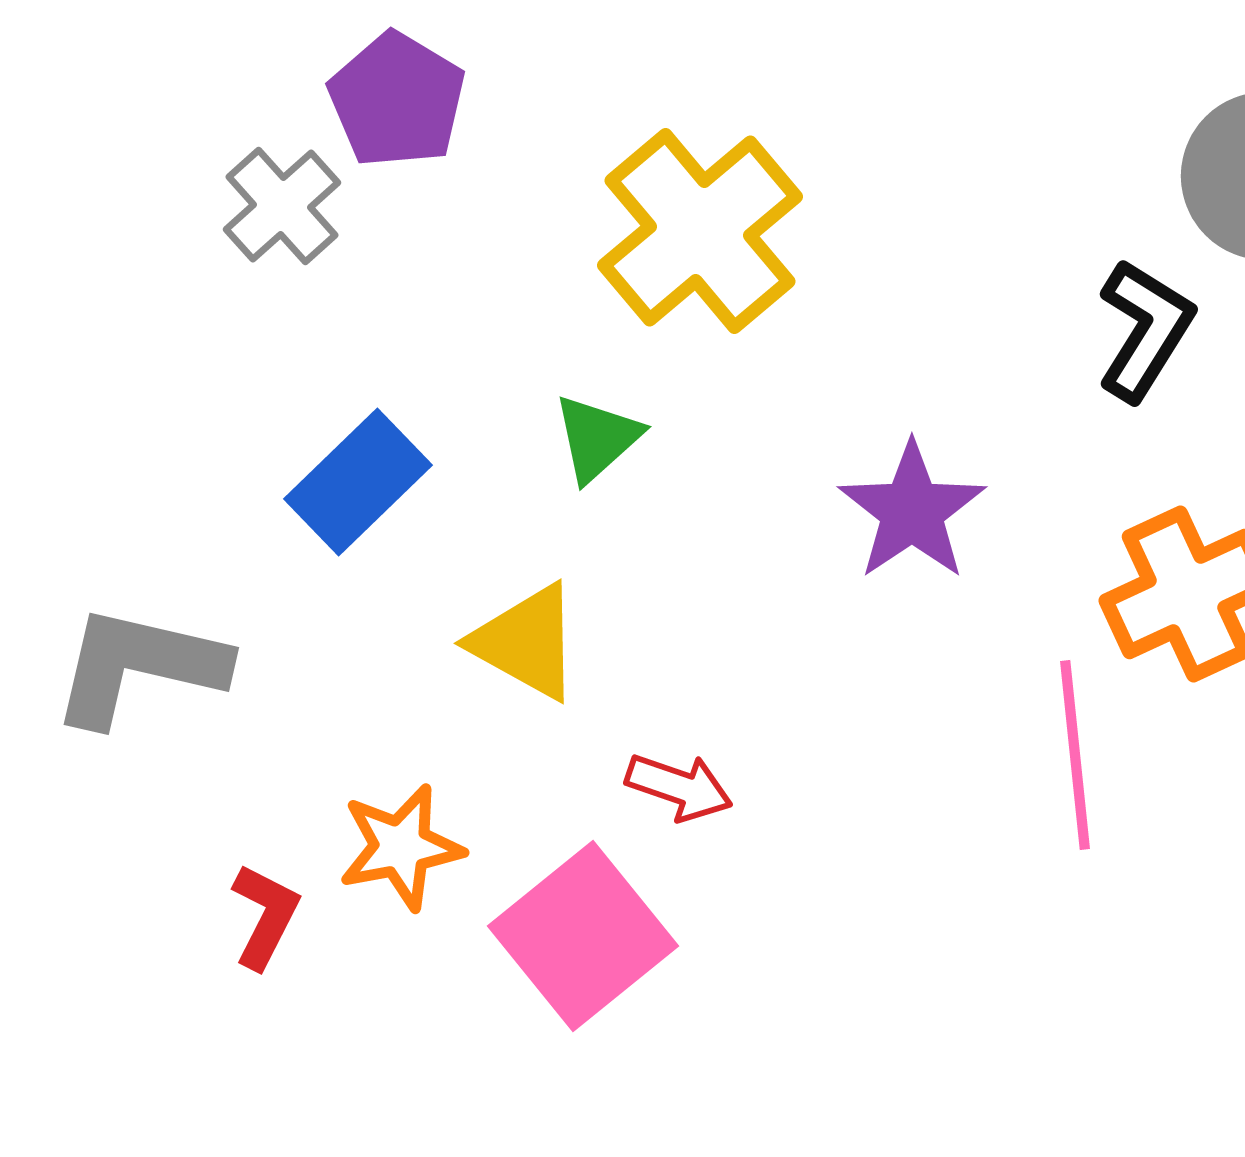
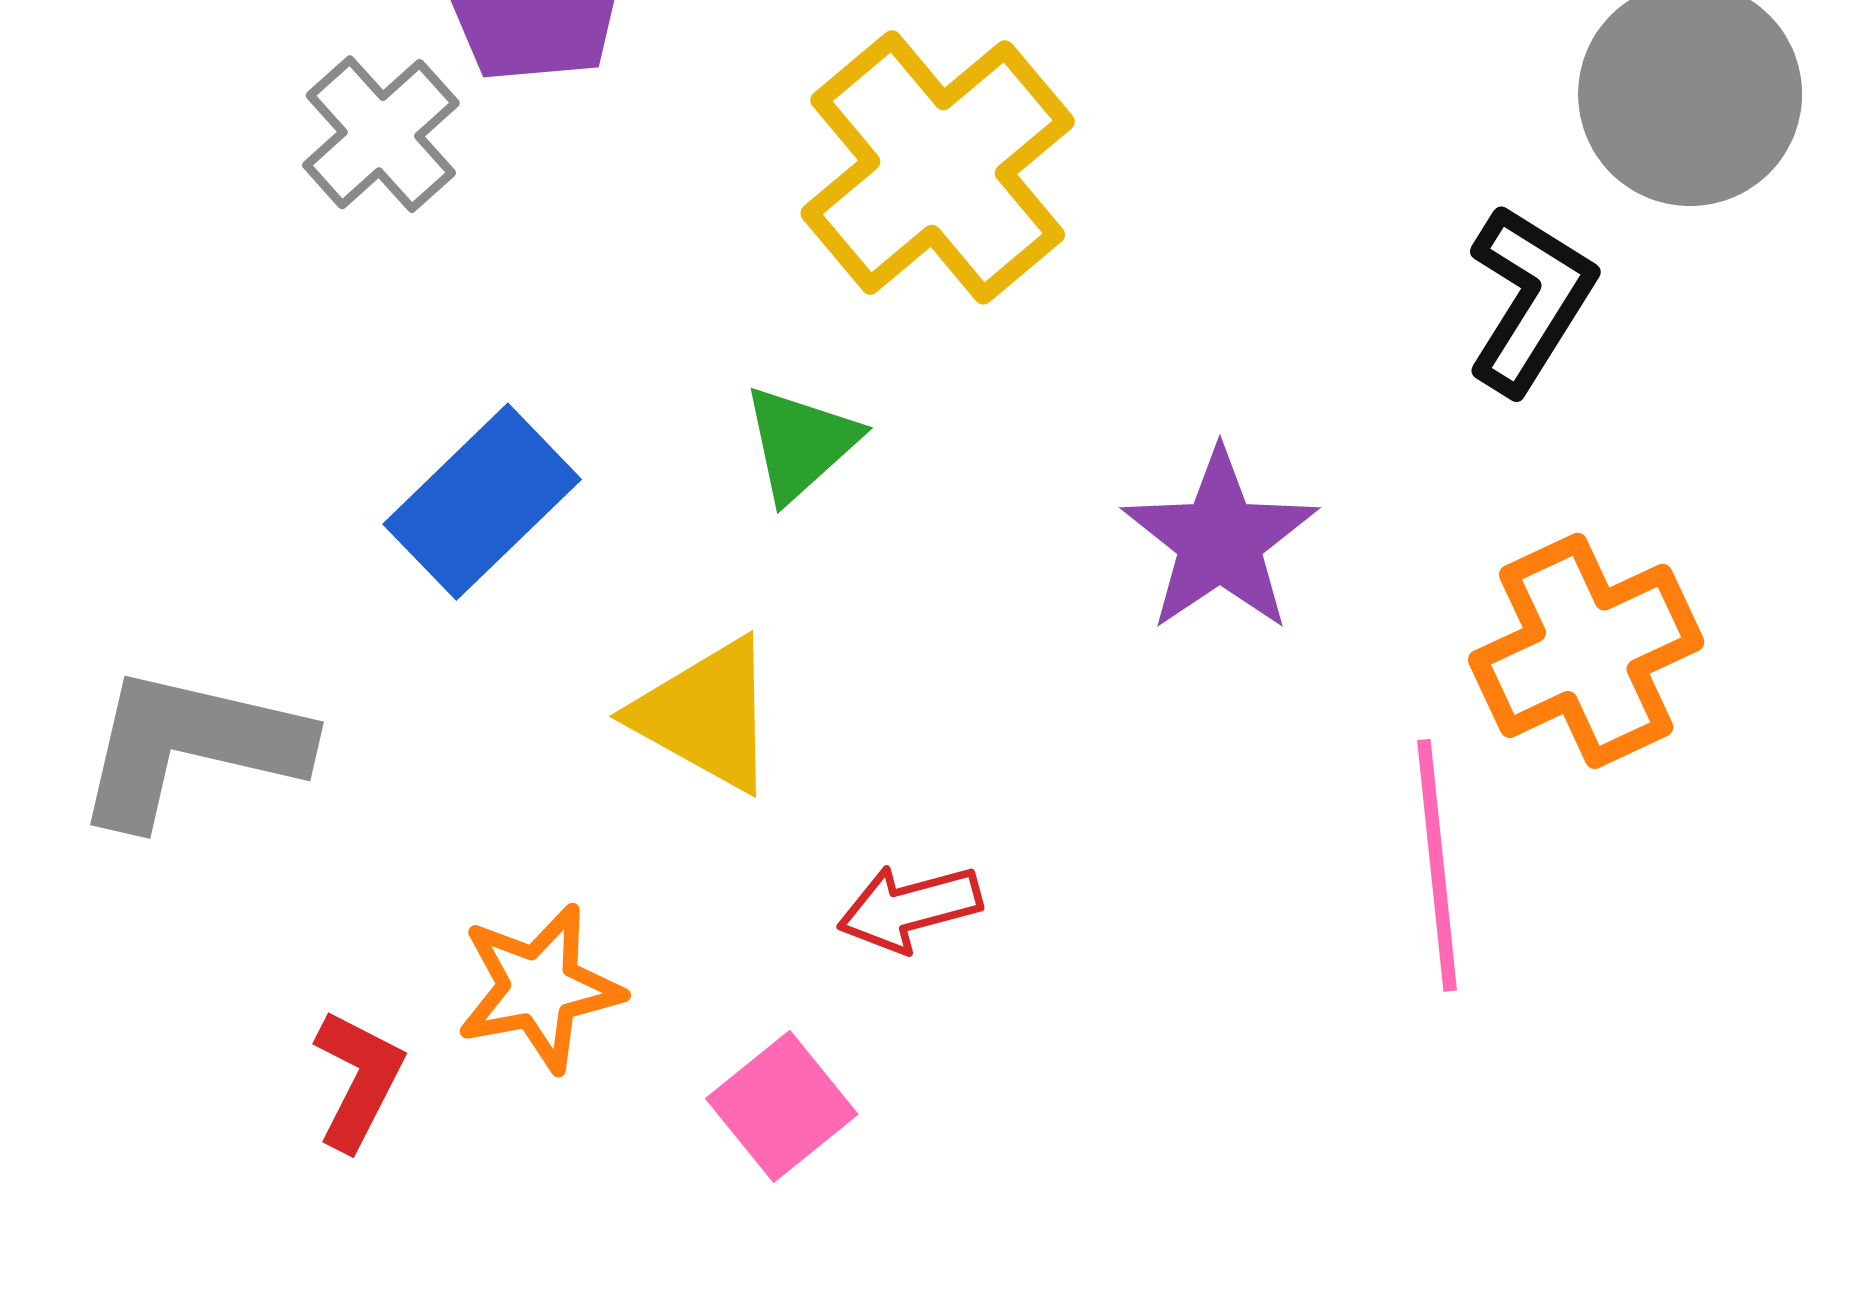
red arrow: (679, 787) -> (910, 908), turned 146
pink square: (583, 936) -> (782, 1106), size x0.6

